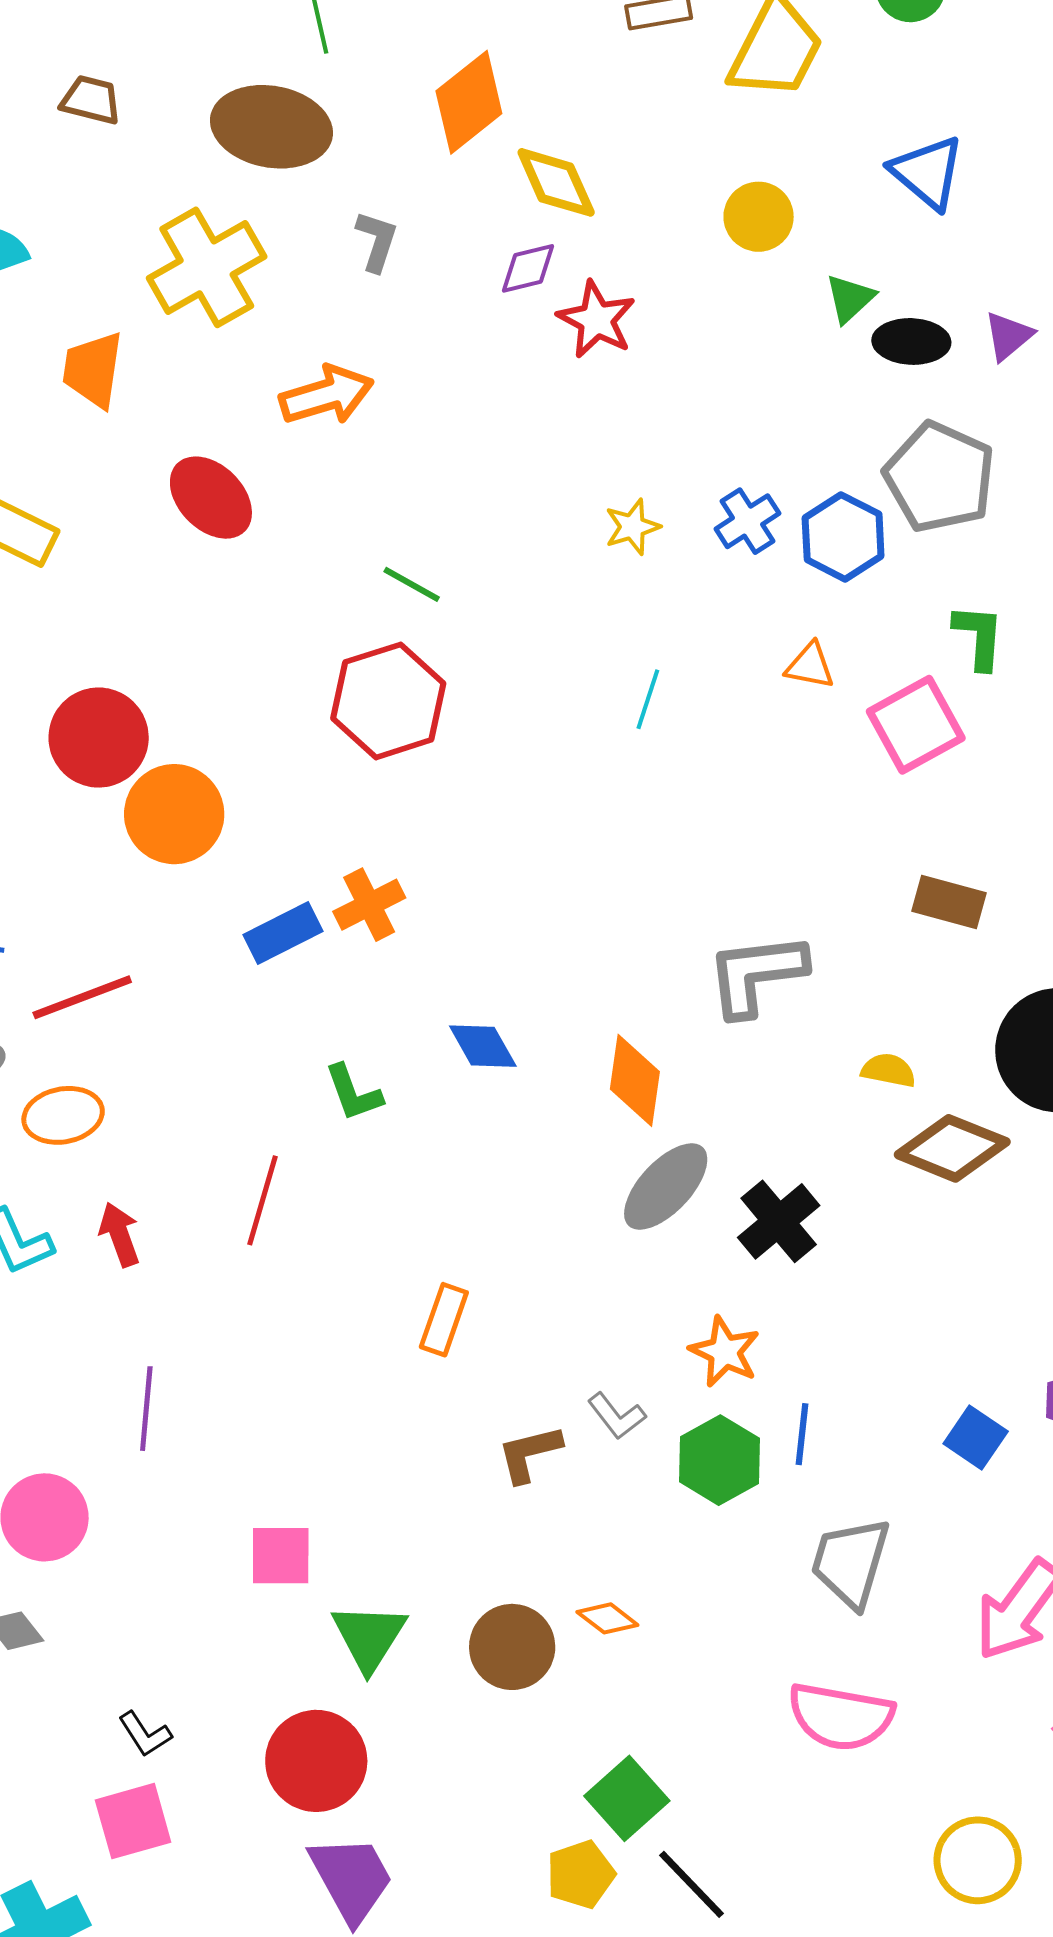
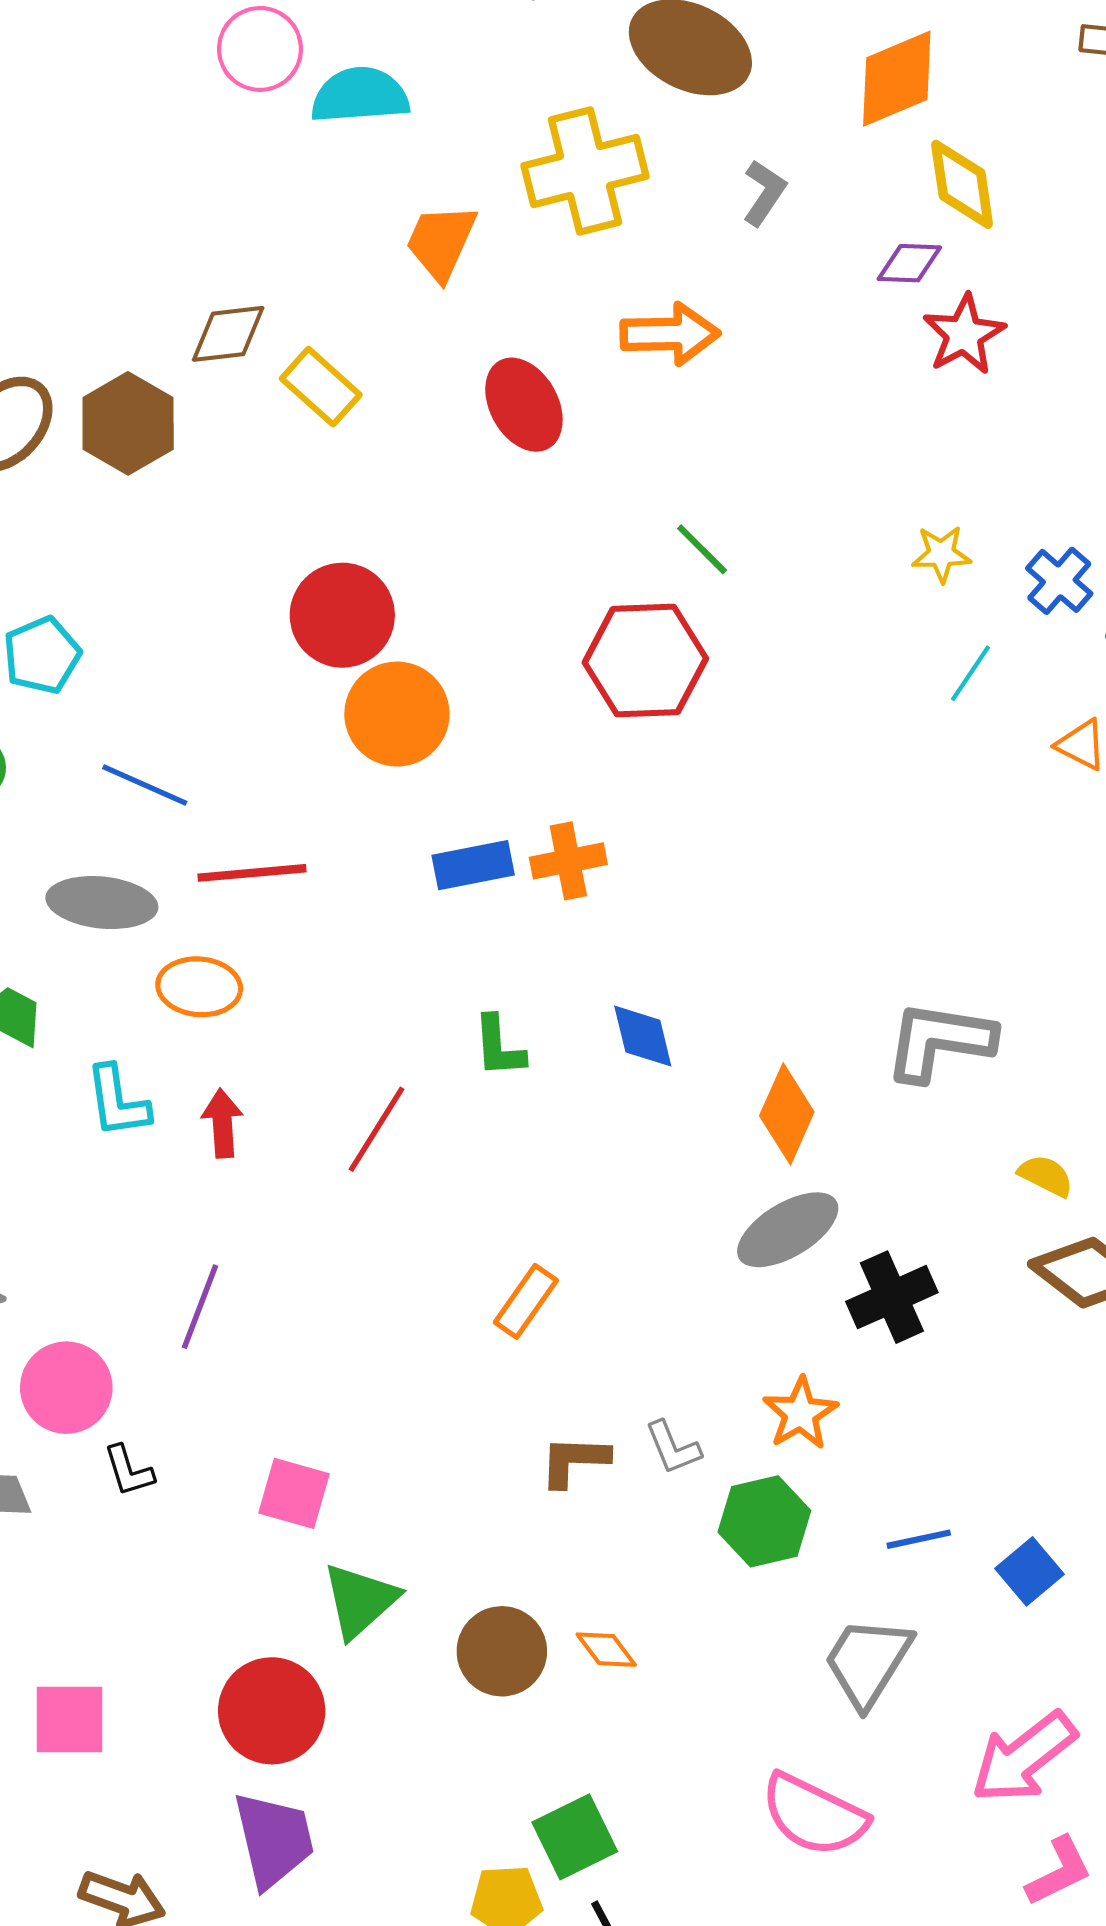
blue cross: (747, 521) -> (1059, 581), turned -32
cyan line: (648, 699) -> (970, 673), moved
blue line: (802, 1434) -> (919, 1539), moved, turned 56
black L-shape: (145, 1734) -> (129, 1471), moved

